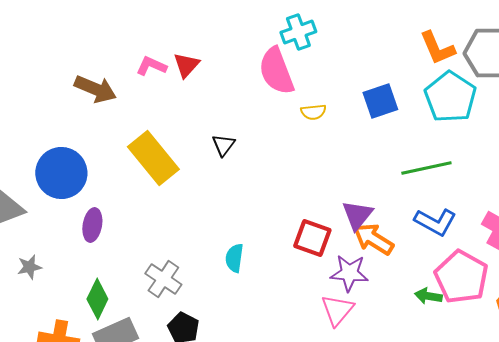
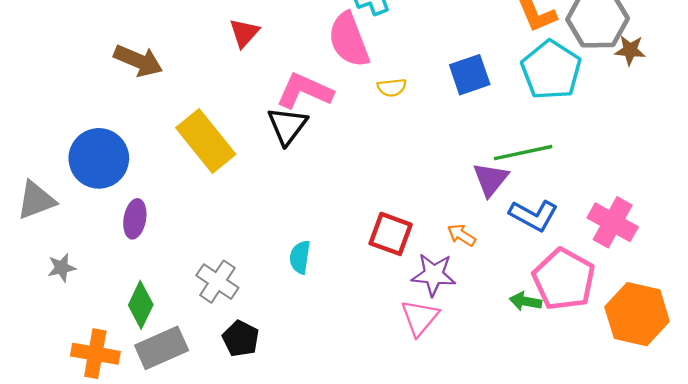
pink L-shape: (151, 66) -> (305, 91), moved, size x1.6
black triangle: (223, 145) -> (287, 126), size x1.5
purple triangle: (357, 215) -> (491, 179), moved
orange arrow: (373, 239) -> (462, 235), size x0.6

